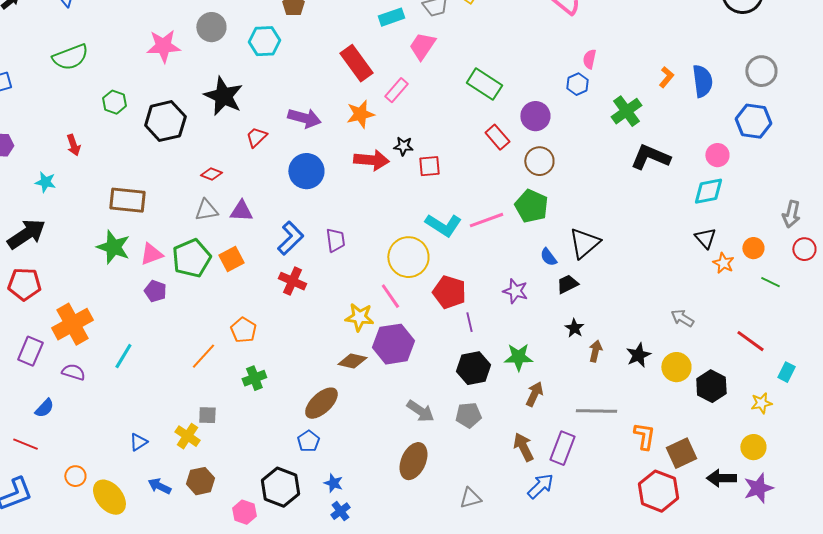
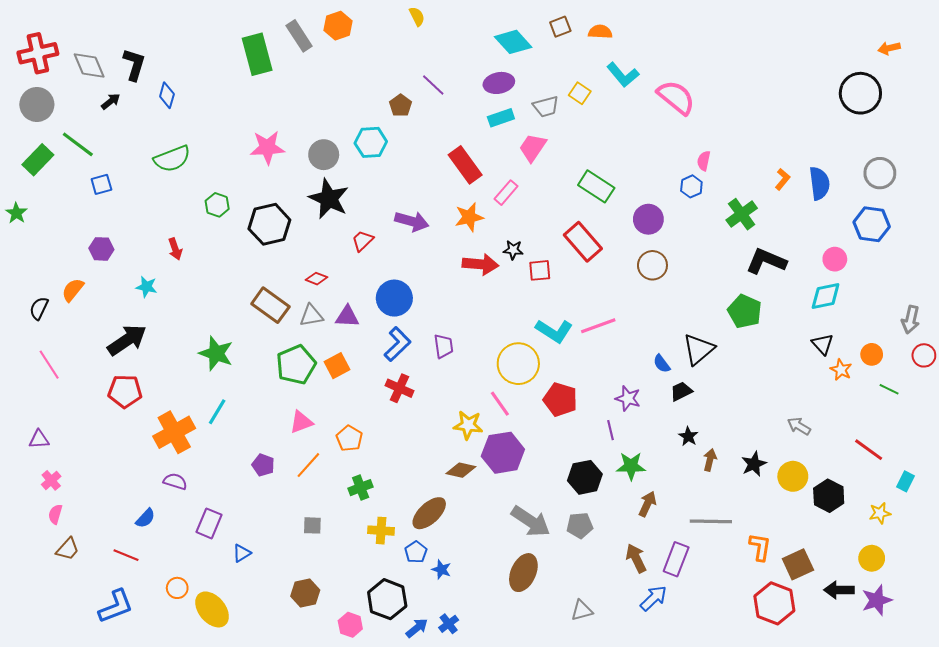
gray circle: (211, 27) -> (324, 155), moved
red rectangle: (497, 137) -> (583, 242), moved, size x1.5
blue circle: (306, 171) -> (394, 298), moved
brown rectangle: (127, 200) -> (270, 305), moved, turned 30
green pentagon: (531, 206) -> (745, 311), moved
pink triangle: (151, 254) -> (301, 422), moved
purple pentagon: (155, 291) -> (263, 465), moved
purple line: (469, 322) -> (610, 430), moved
purple rectangle: (30, 351) -> (209, 523), moved
cyan line: (123, 356) -> (217, 412), moved
gray arrow: (420, 411) -> (531, 521), size x1.4
yellow cross: (187, 436) -> (381, 531), moved, turned -30
blue star: (333, 483) -> (441, 570), moved
blue arrow: (159, 486) -> (417, 628), moved, turned 115

